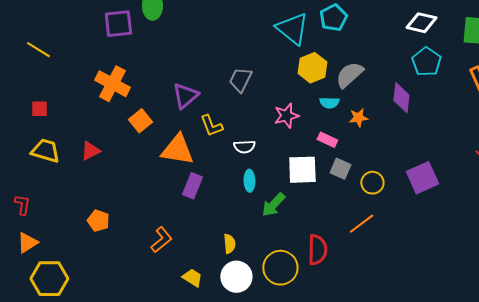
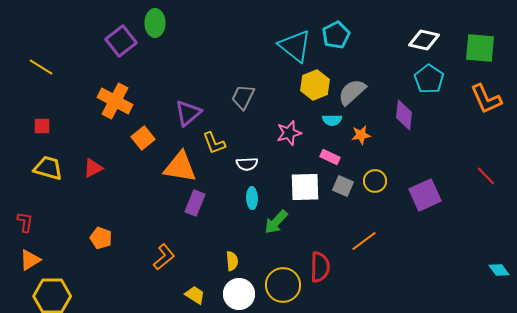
purple square: (118, 24) -> (121, 41), turned -32
yellow circle: (372, 183) -> (375, 181), moved

